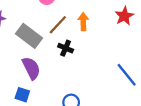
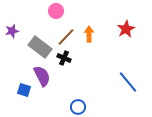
black cross: (66, 48) -> (64, 58), moved
blue square: (22, 95) -> (24, 90), moved

